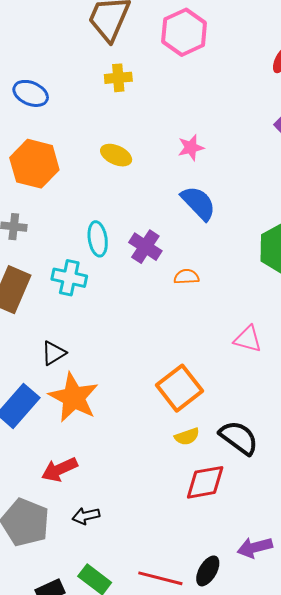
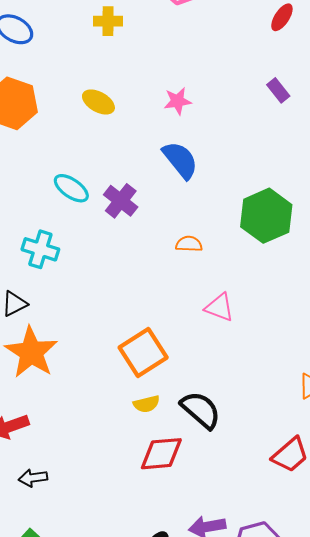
cyan ellipse: (98, 239) -> (71, 188), turned -52
orange semicircle: (187, 277) -> (189, 244), moved
cyan cross: (69, 278) -> (40, 249), moved

